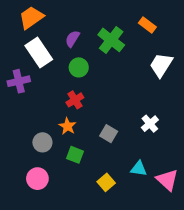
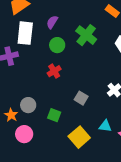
green cross: (111, 40) -> (86, 35), moved
white rectangle: (39, 52) -> (25, 33), turned 40
orange star: (67, 126) -> (11, 115), moved
yellow square: (106, 182) -> (79, 137), size x1.5

